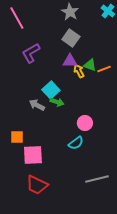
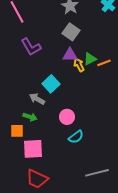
purple L-shape: (31, 53) -> (31, 47), turned -90
green triangle: (90, 65) -> (90, 59), turned -48
green arrow: (57, 102) -> (30, 117), moved
pink circle: (85, 123) -> (67, 117), moved

